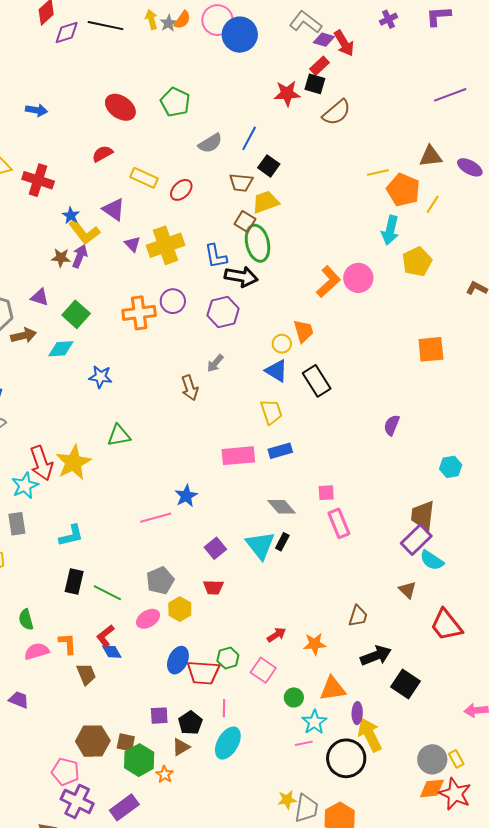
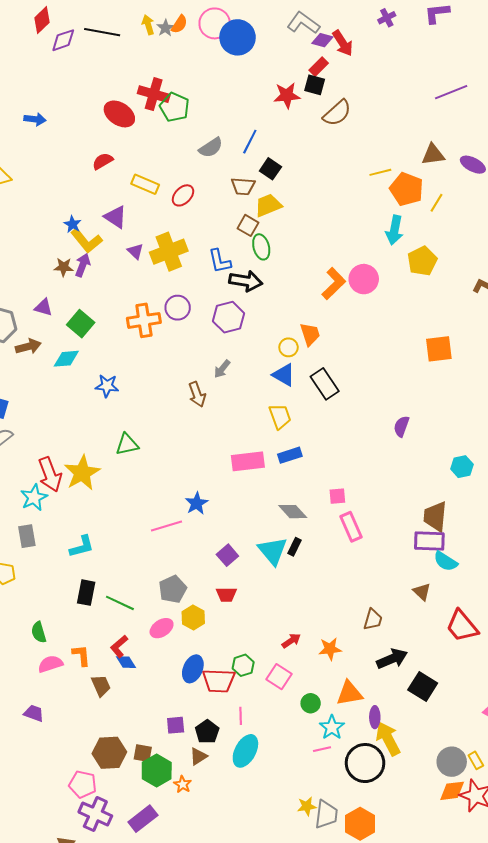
red cross: (38, 180) -> (154, 94), moved
green ellipse: (258, 243) -> (261, 247), size x0.7
purple rectangle: (416, 540) -> (429, 541), turned 48

